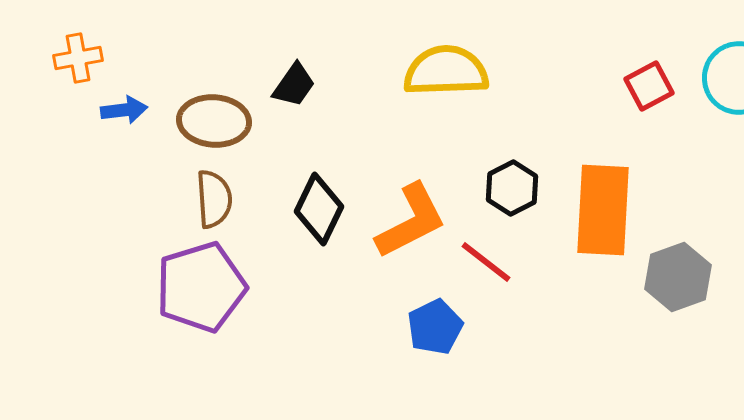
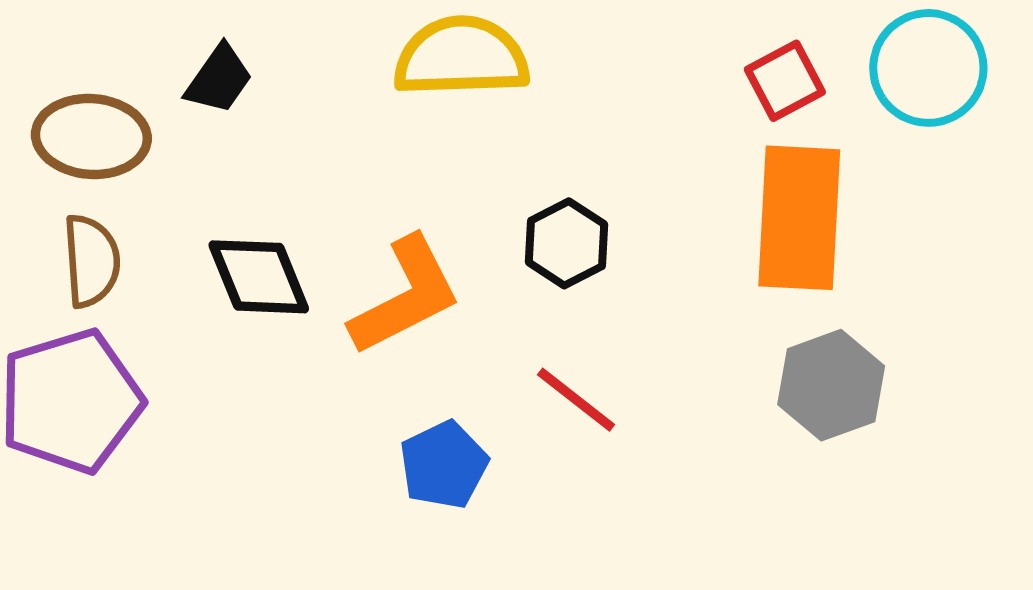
black diamond: (319, 209) -> (259, 277), turned -48
orange rectangle: (603, 210) -> (799, 218), moved
red line: (486, 262) -> (576, 400), moved

